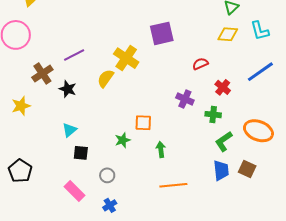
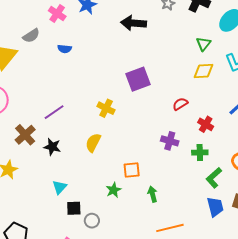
yellow cross: (126, 58) -> (106, 108), size x0.7
yellow semicircle: (106, 78) -> (93, 143), moved
gray circle: (107, 175) -> (92, 221), moved

